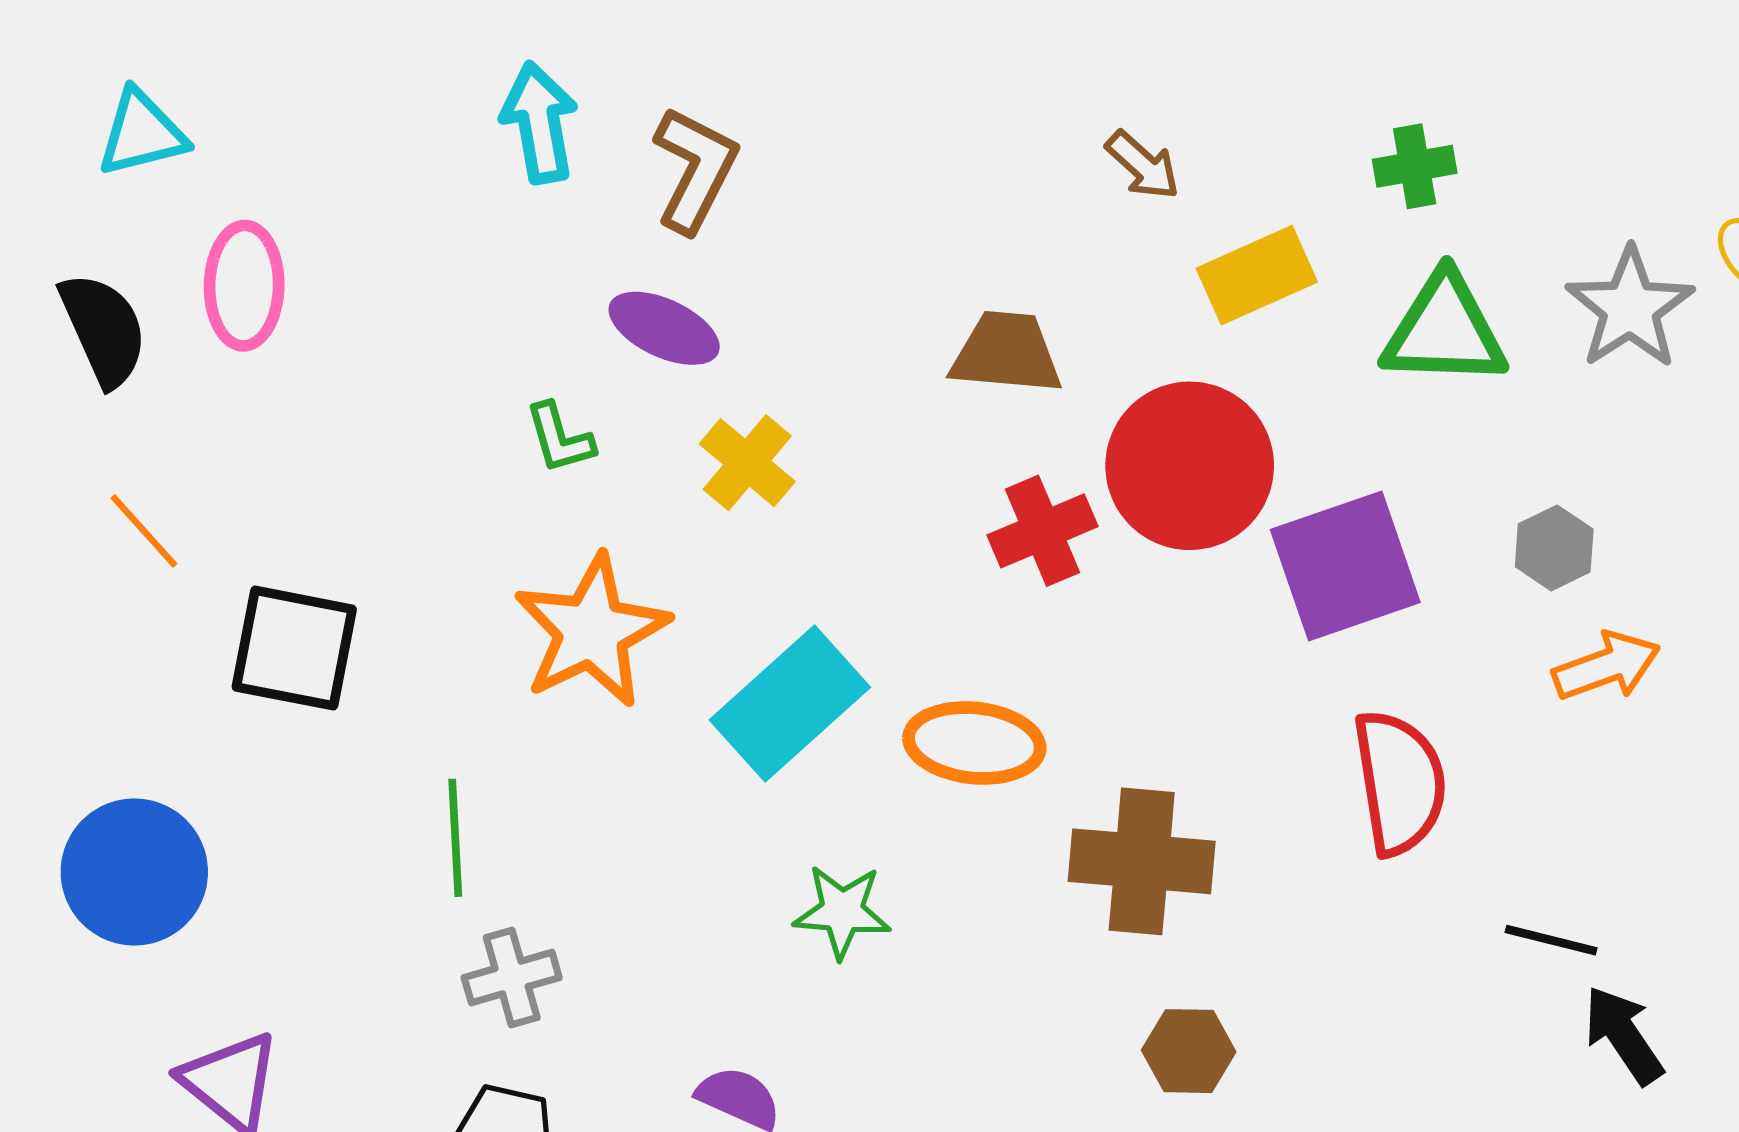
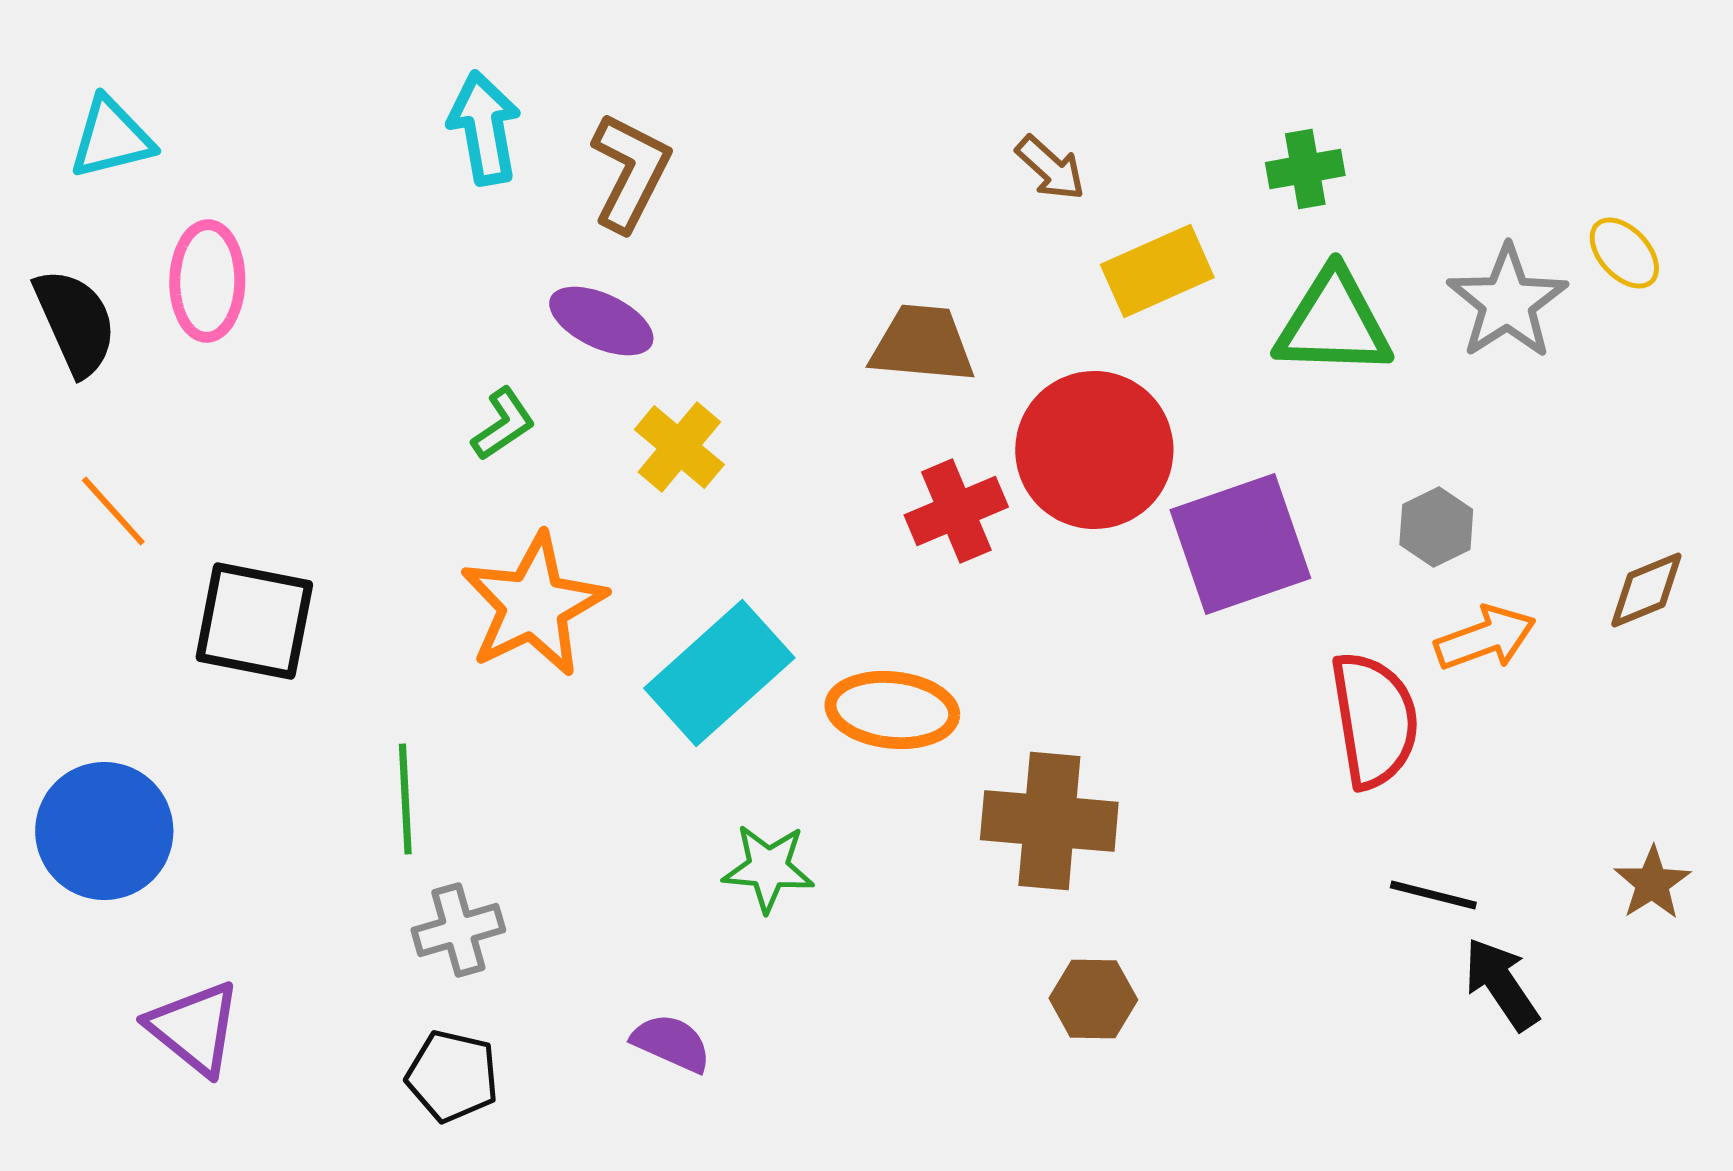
green L-shape: (560, 438) -> (503, 424), turned -108
red semicircle: (1400, 782) -> (1374, 720), moved

